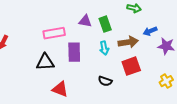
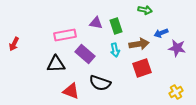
purple rectangle: (74, 52) -> (85, 54), turned -48
black semicircle: (105, 81) -> (100, 83), moved, size x1.5
yellow cross: (166, 81) -> (176, 92), moved

